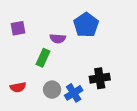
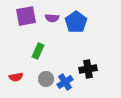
purple square: (18, 28) -> (26, 16), moved, size x1.5
purple semicircle: (58, 38) -> (52, 18), moved

